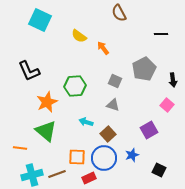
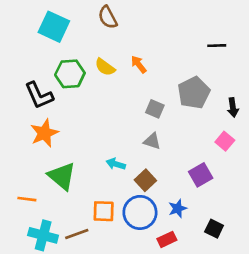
brown semicircle: (119, 13) -> (108, 17), moved
yellow semicircle: (79, 36) -> (105, 67), moved
green hexagon: (75, 86) -> (70, 74), moved
orange star: (47, 102) -> (44, 133), moved
cyan cross: (32, 175) -> (43, 235), turned 30
red rectangle: (89, 178) -> (167, 239), moved

